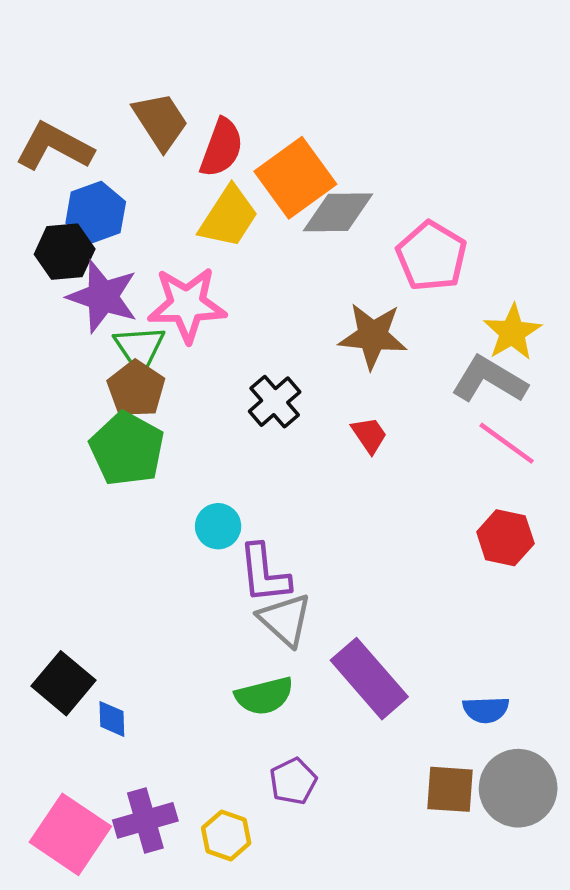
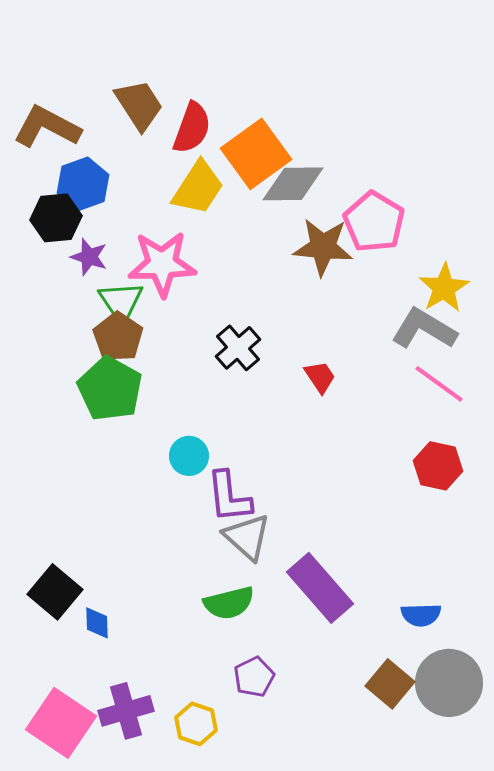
purple star: (103, 297) -> (89, 257), size x0.6
brown star: (373, 336) -> (323, 247), moved
brown square: (450, 789) -> (390, 684), turned 36

